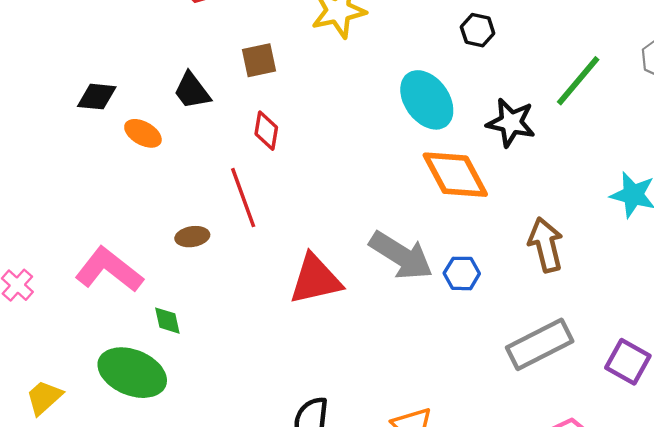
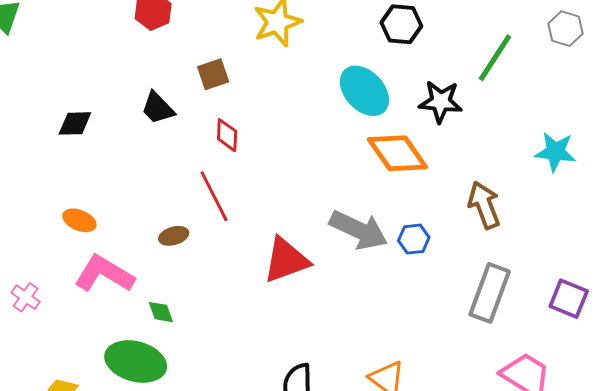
black hexagon: (478, 30) -> (401, 24), size x1.4
orange ellipse: (143, 133) -> (79, 220), moved
gray rectangle: (540, 344) -> (490, 293), turned -36

